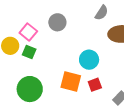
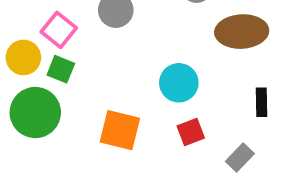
orange square: (71, 81) -> (120, 130), moved
green circle: (30, 89) -> (35, 113), moved

